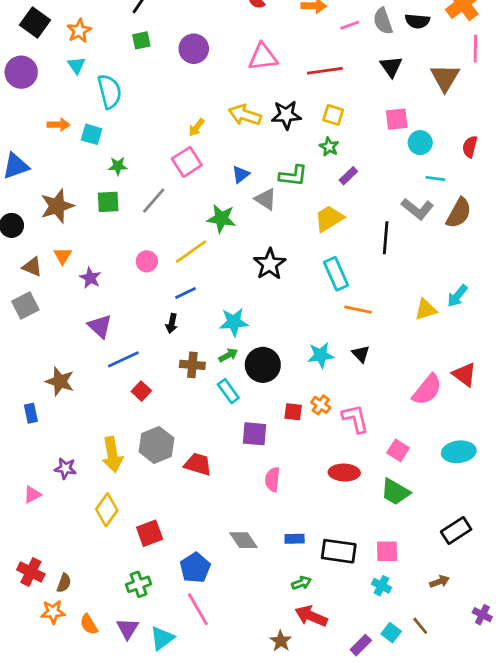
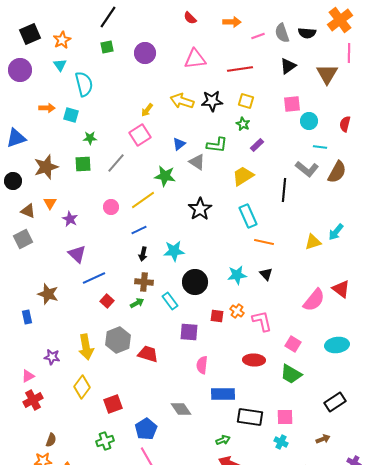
black square: (35, 22) -> (30, 34), turned 30
black triangle: (391, 67) -> (288, 66), turned 30
black arrow: (172, 323) -> (143, 254), moved
green arrow: (228, 355) -> (137, 303), moved
blue rectangle: (295, 539) -> (223, 394), moved, size x1.6
red cross: (31, 572) -> (33, 400), moved, turned 36

